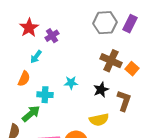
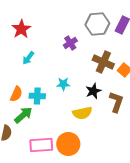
purple cross: (52, 36) -> (70, 43), moved
orange semicircle: (24, 79) -> (16, 94), moved
yellow semicircle: (99, 120) -> (82, 113), moved

